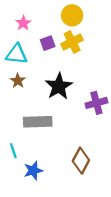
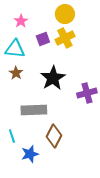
brown diamond: (81, 161) -> (54, 136), moved

